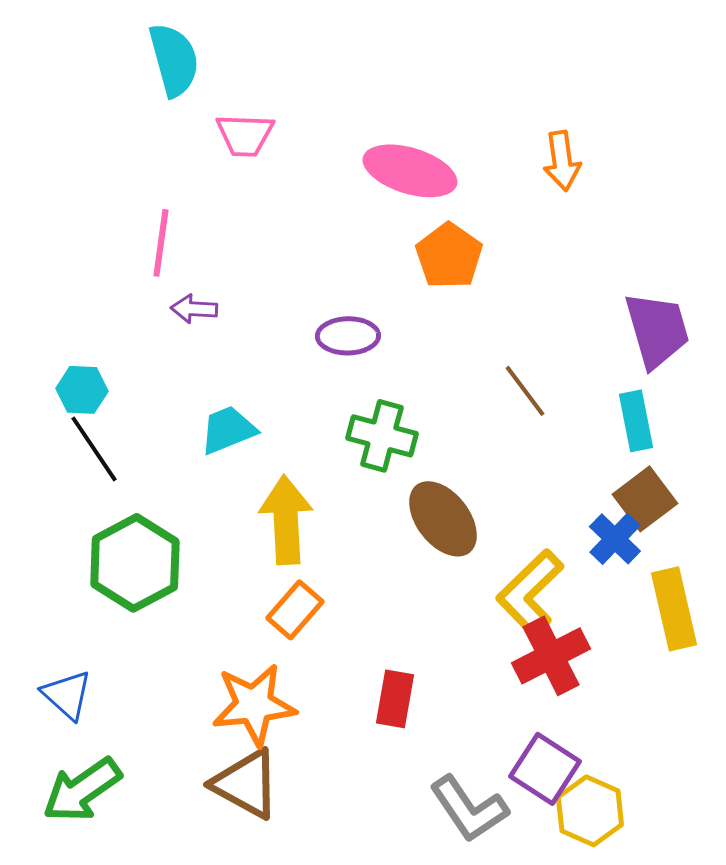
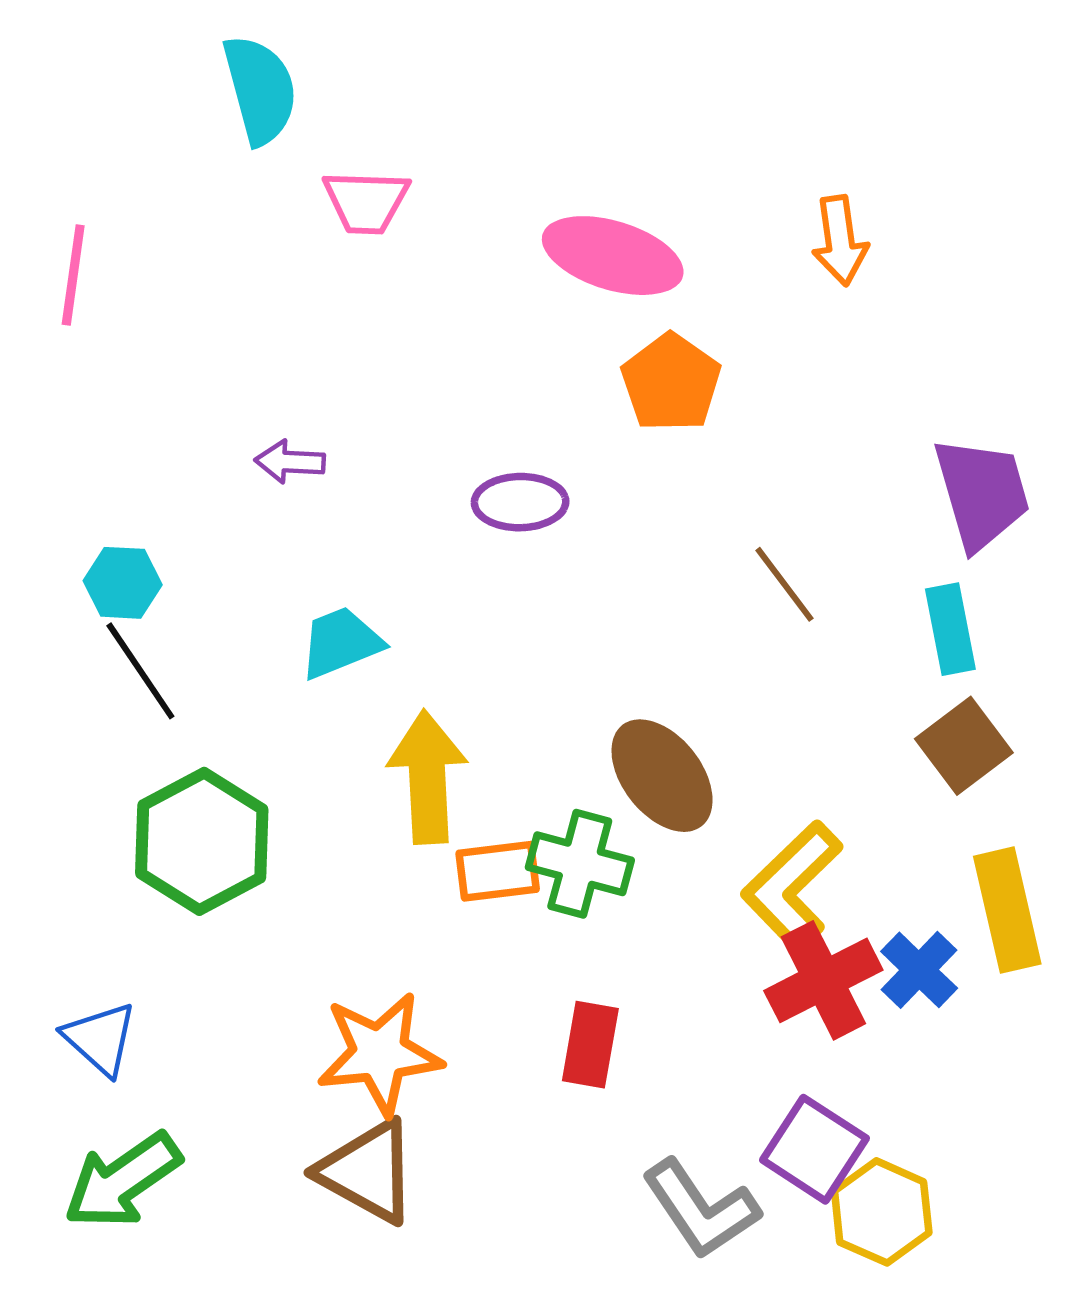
pink line: (161, 243) -> (73, 275), moved
green cross: (382, 436) -> (580, 864), moved
blue cross: (615, 539) -> (919, 970), moved
orange rectangle: (295, 610) -> (498, 871), moved, turned 42

